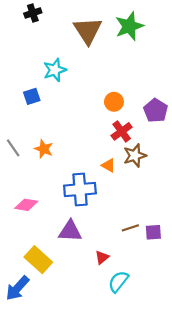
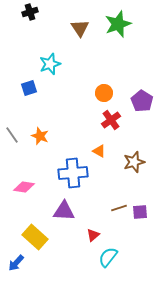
brown triangle: (88, 31) -> (80, 28), size x0.7
brown star: (135, 156) -> (134, 162), moved
blue arrow: (17, 288) -> (16, 263), size x0.7

